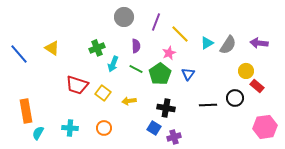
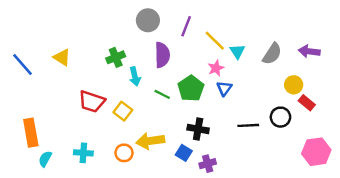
cyan triangle: (207, 43) -> (237, 51), moved, turned -32
purple semicircle: (136, 46) -> (162, 55), size x1.5
pink star: (169, 53) -> (216, 68), moved
cyan arrow: (113, 64) -> (135, 76), turned -35
green line: (136, 69) -> (162, 94), moved
yellow arrow: (129, 101) -> (150, 141), moved, size x1.6

